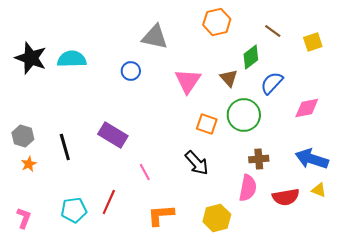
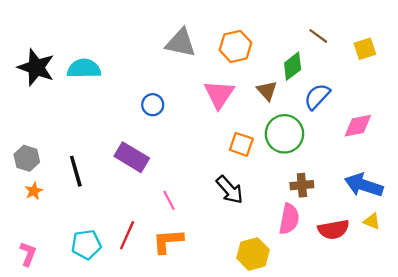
orange hexagon: (217, 22) -> (235, 46), moved
blue circle: (131, 71) -> (153, 105), moved
orange L-shape: (161, 215) -> (168, 241), moved

